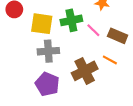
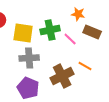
brown rectangle: (118, 36) -> (92, 32), moved

